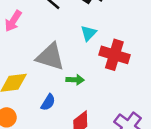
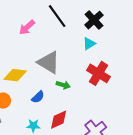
cyan triangle: (89, 33) -> (89, 44), moved

